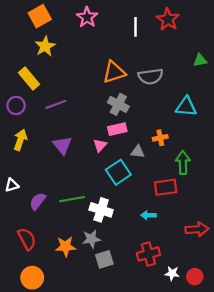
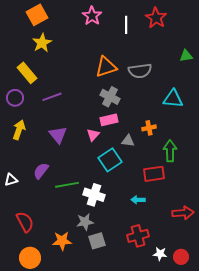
pink star: (87, 17) -> (92, 16), moved
white triangle: (12, 185) -> (11, 180), moved
purple semicircle: (38, 201) -> (41, 171), moved
orange star: (66, 246) -> (62, 241), moved

